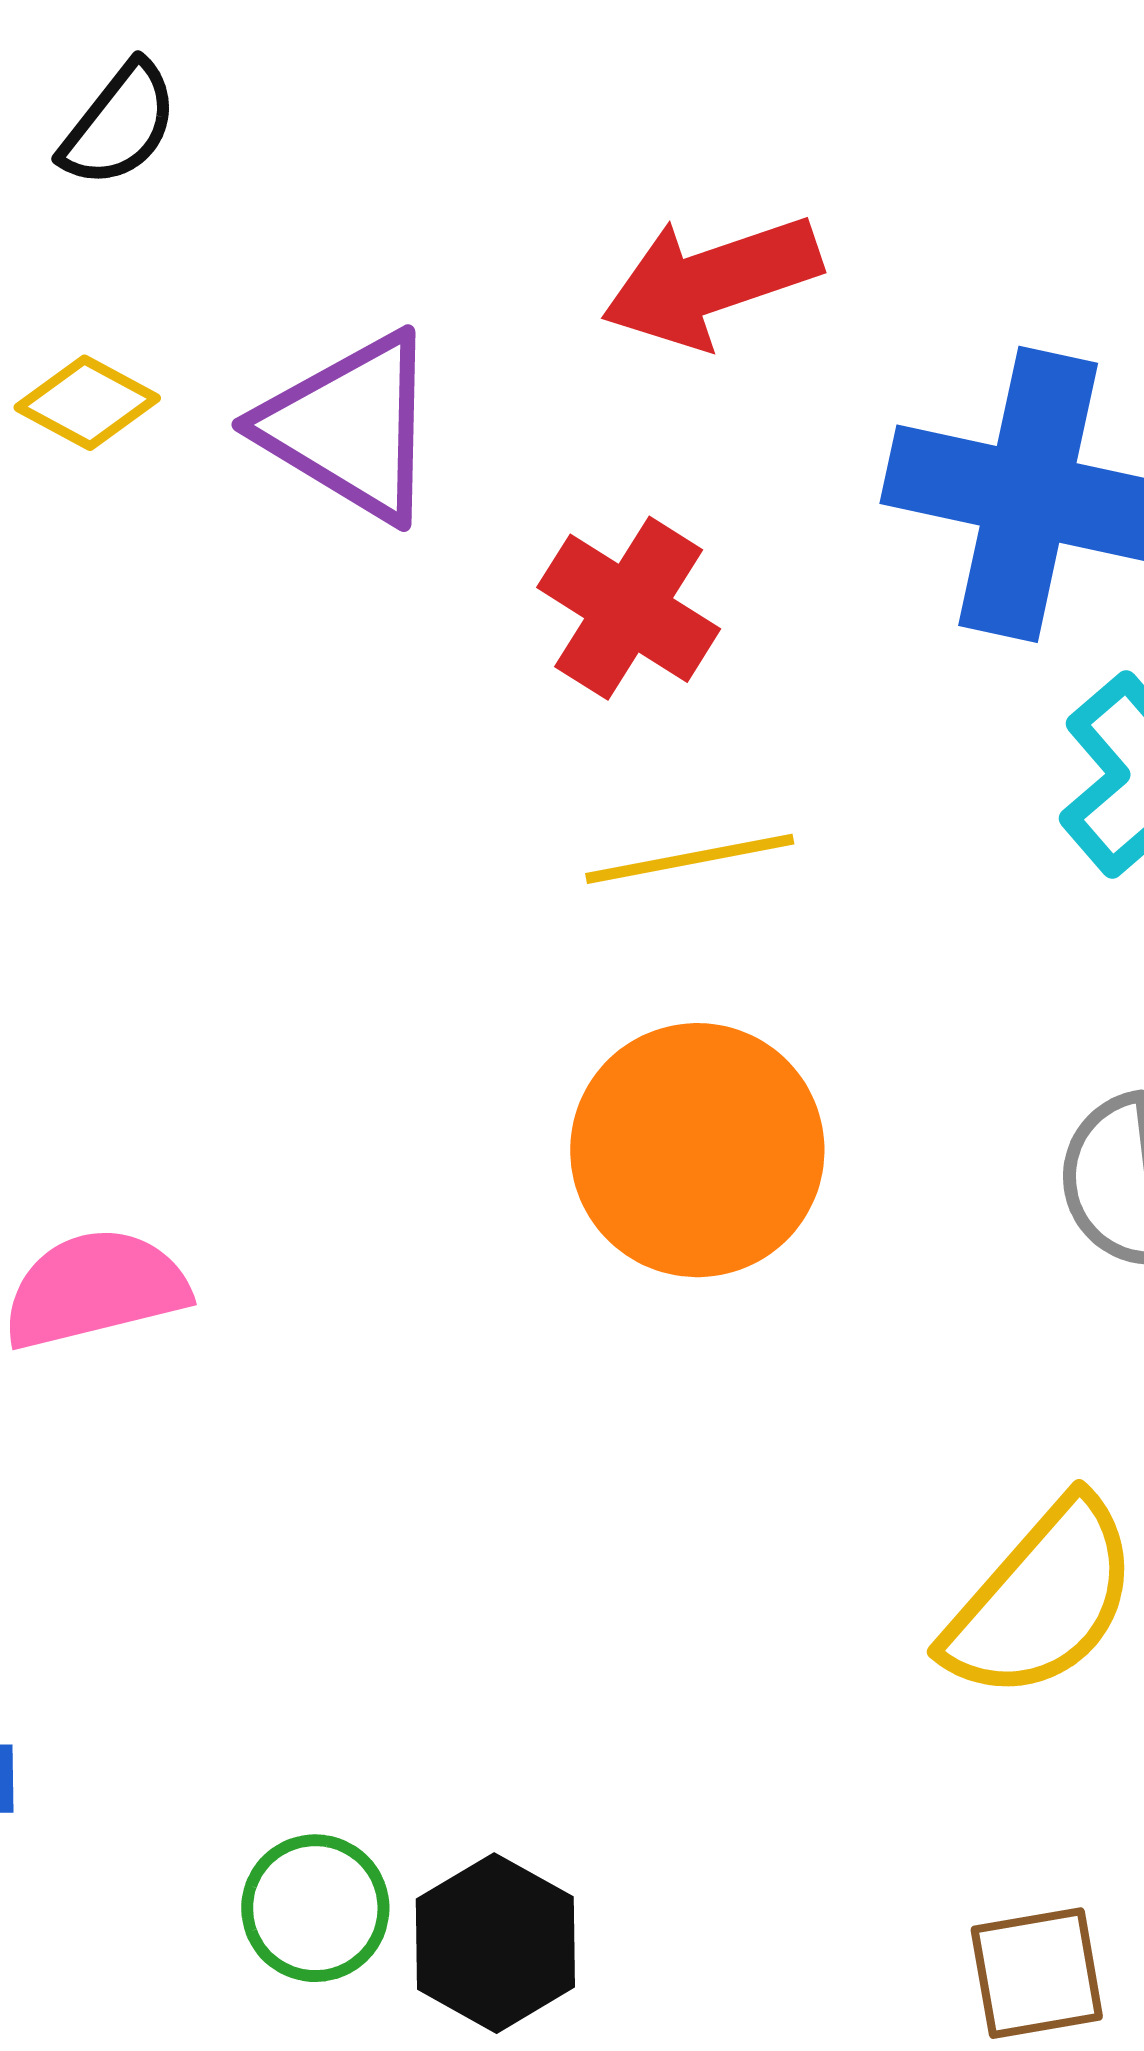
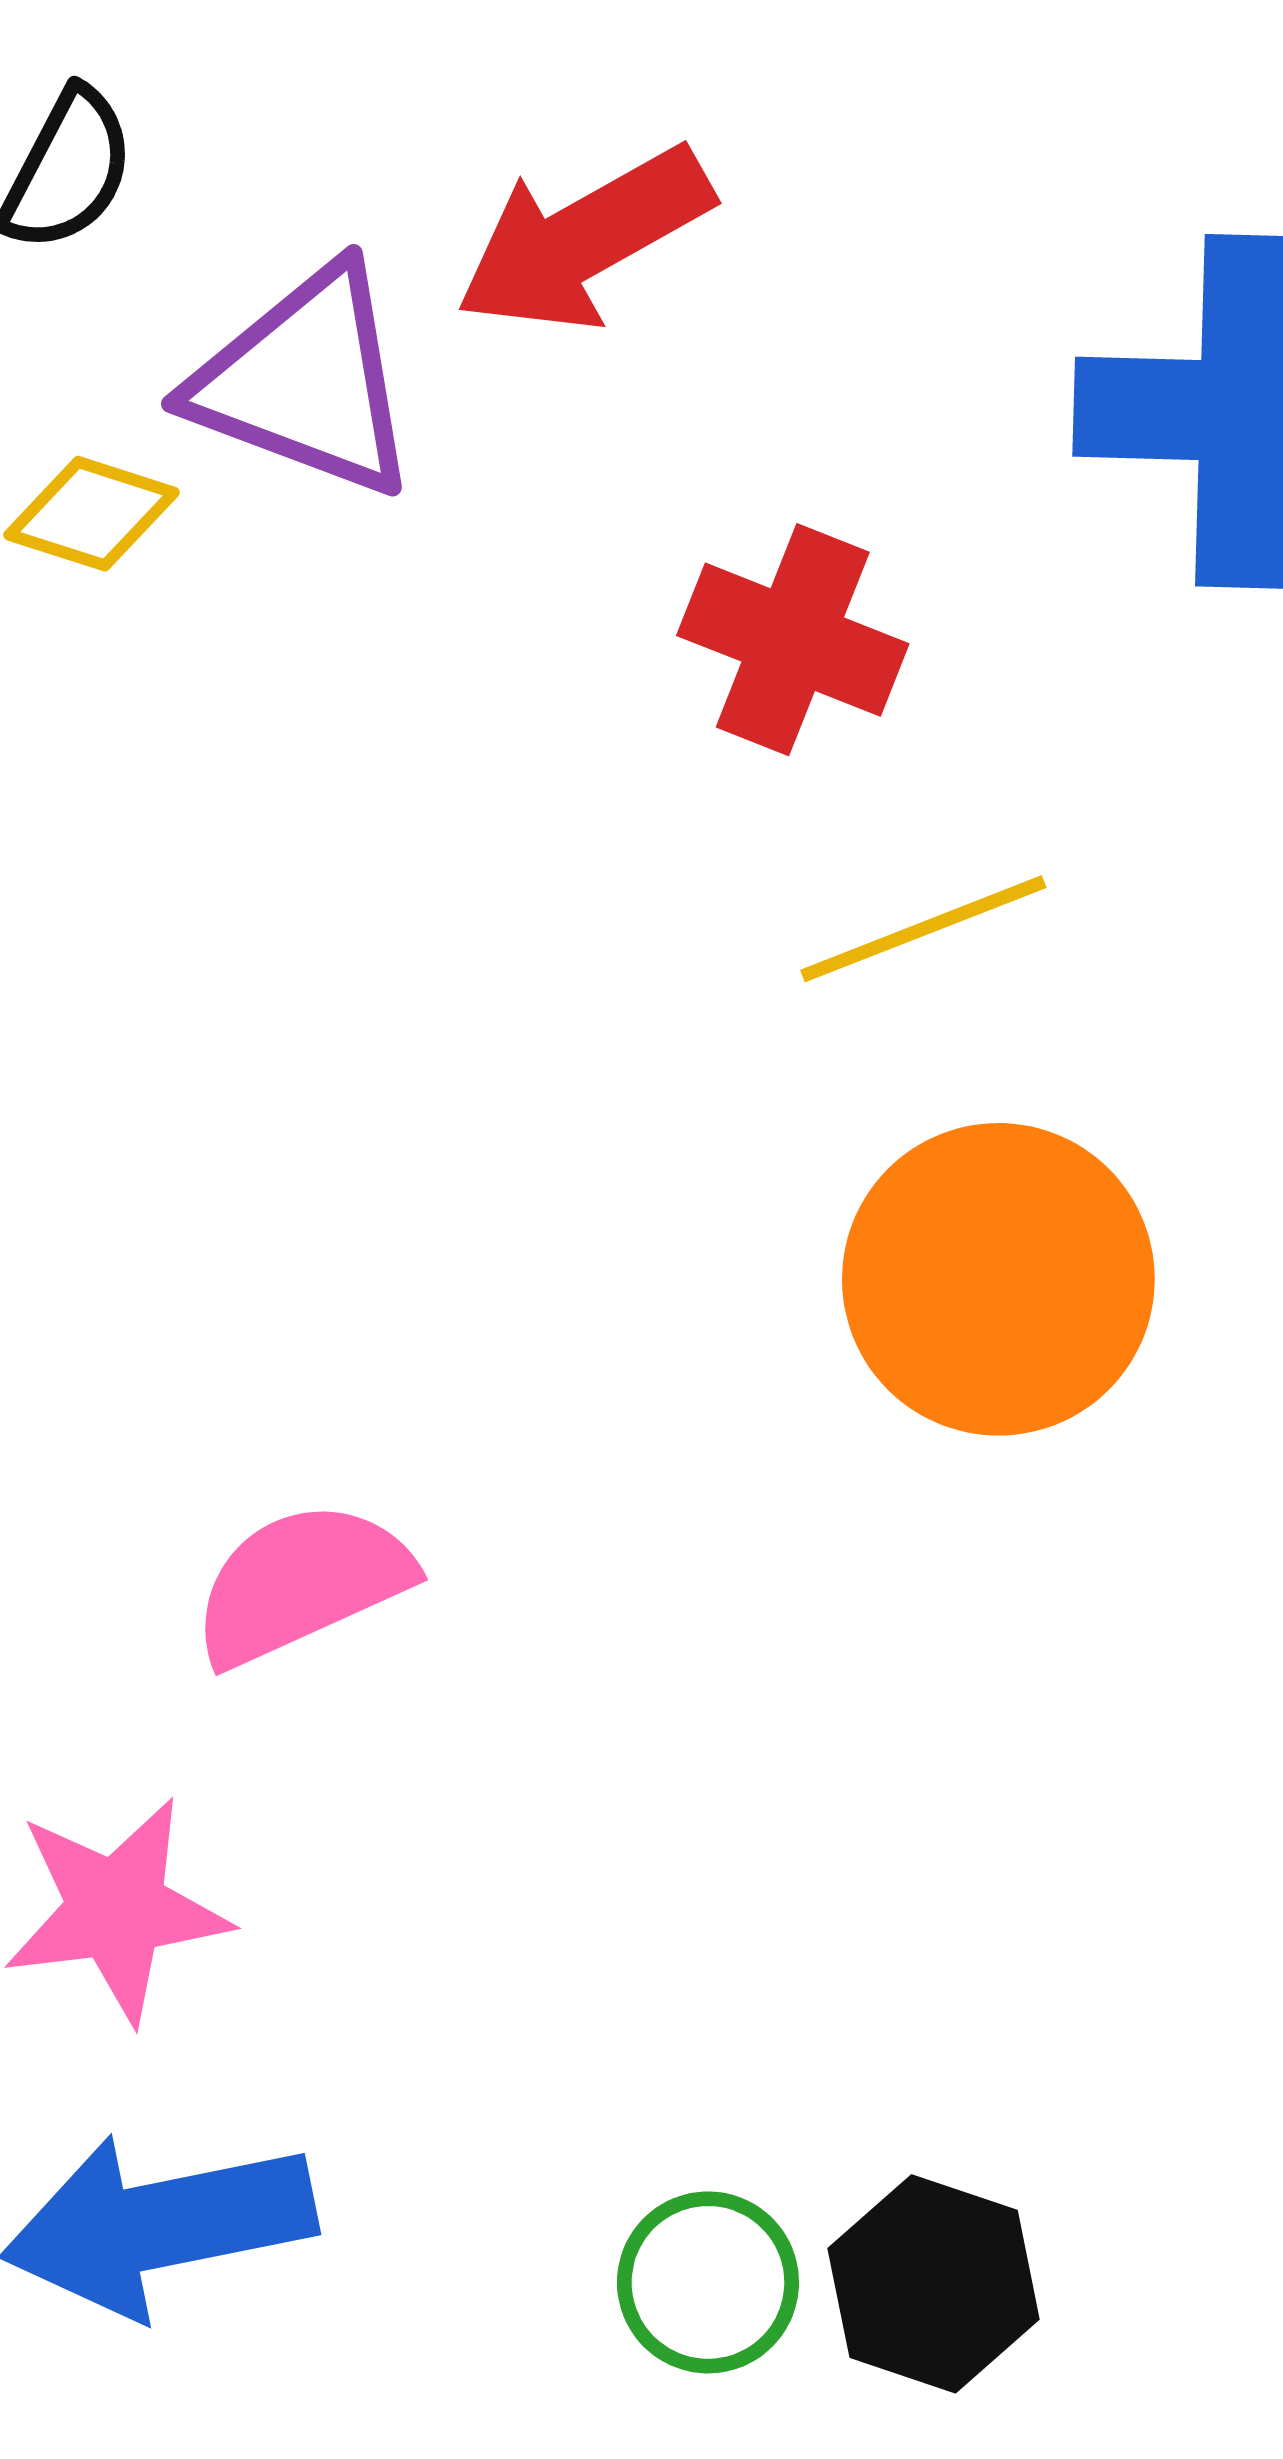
red arrow: (711, 281) -> (584, 239), moved
purple triangle: (350, 427) -> (305, 381), moved

